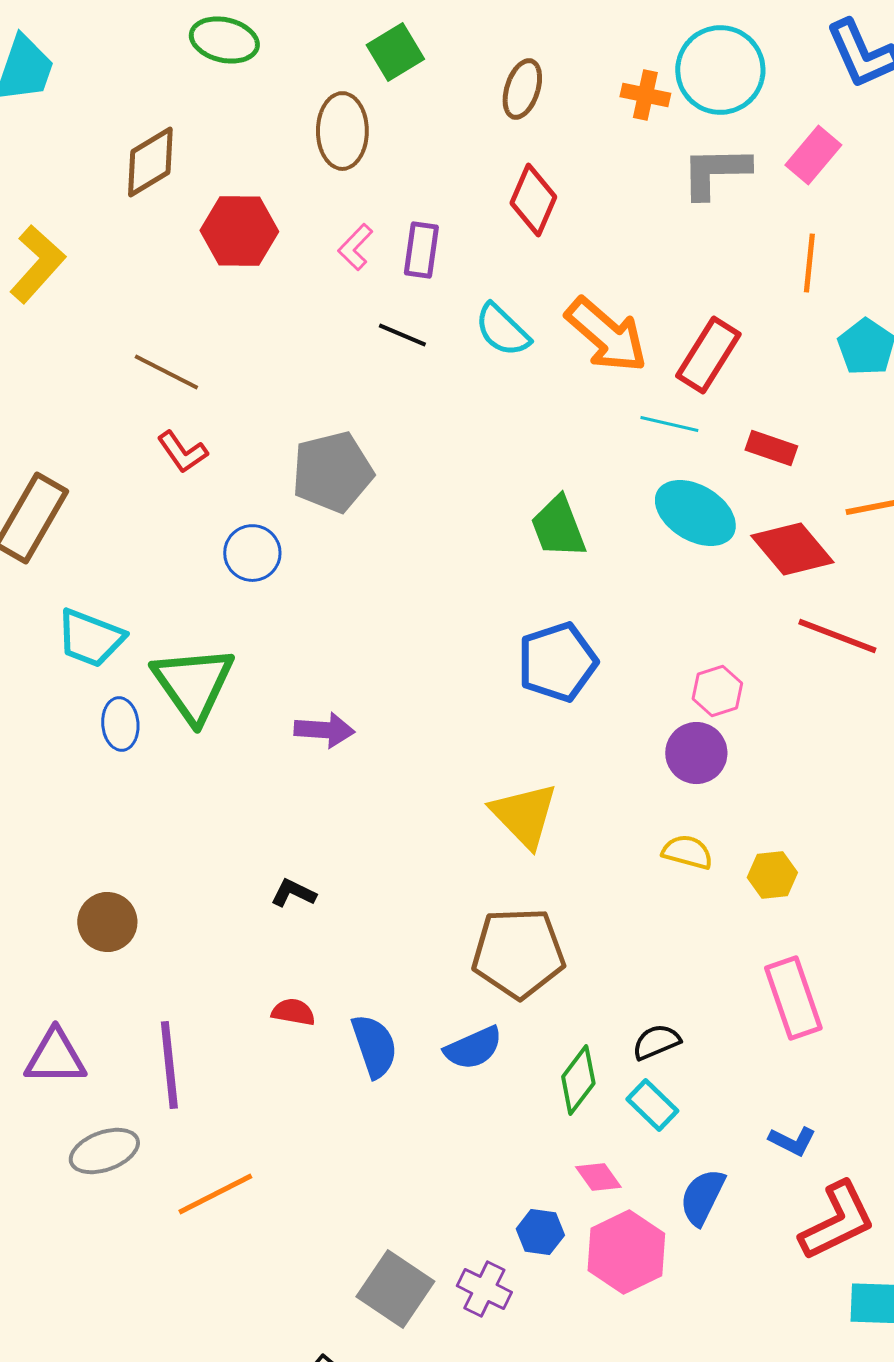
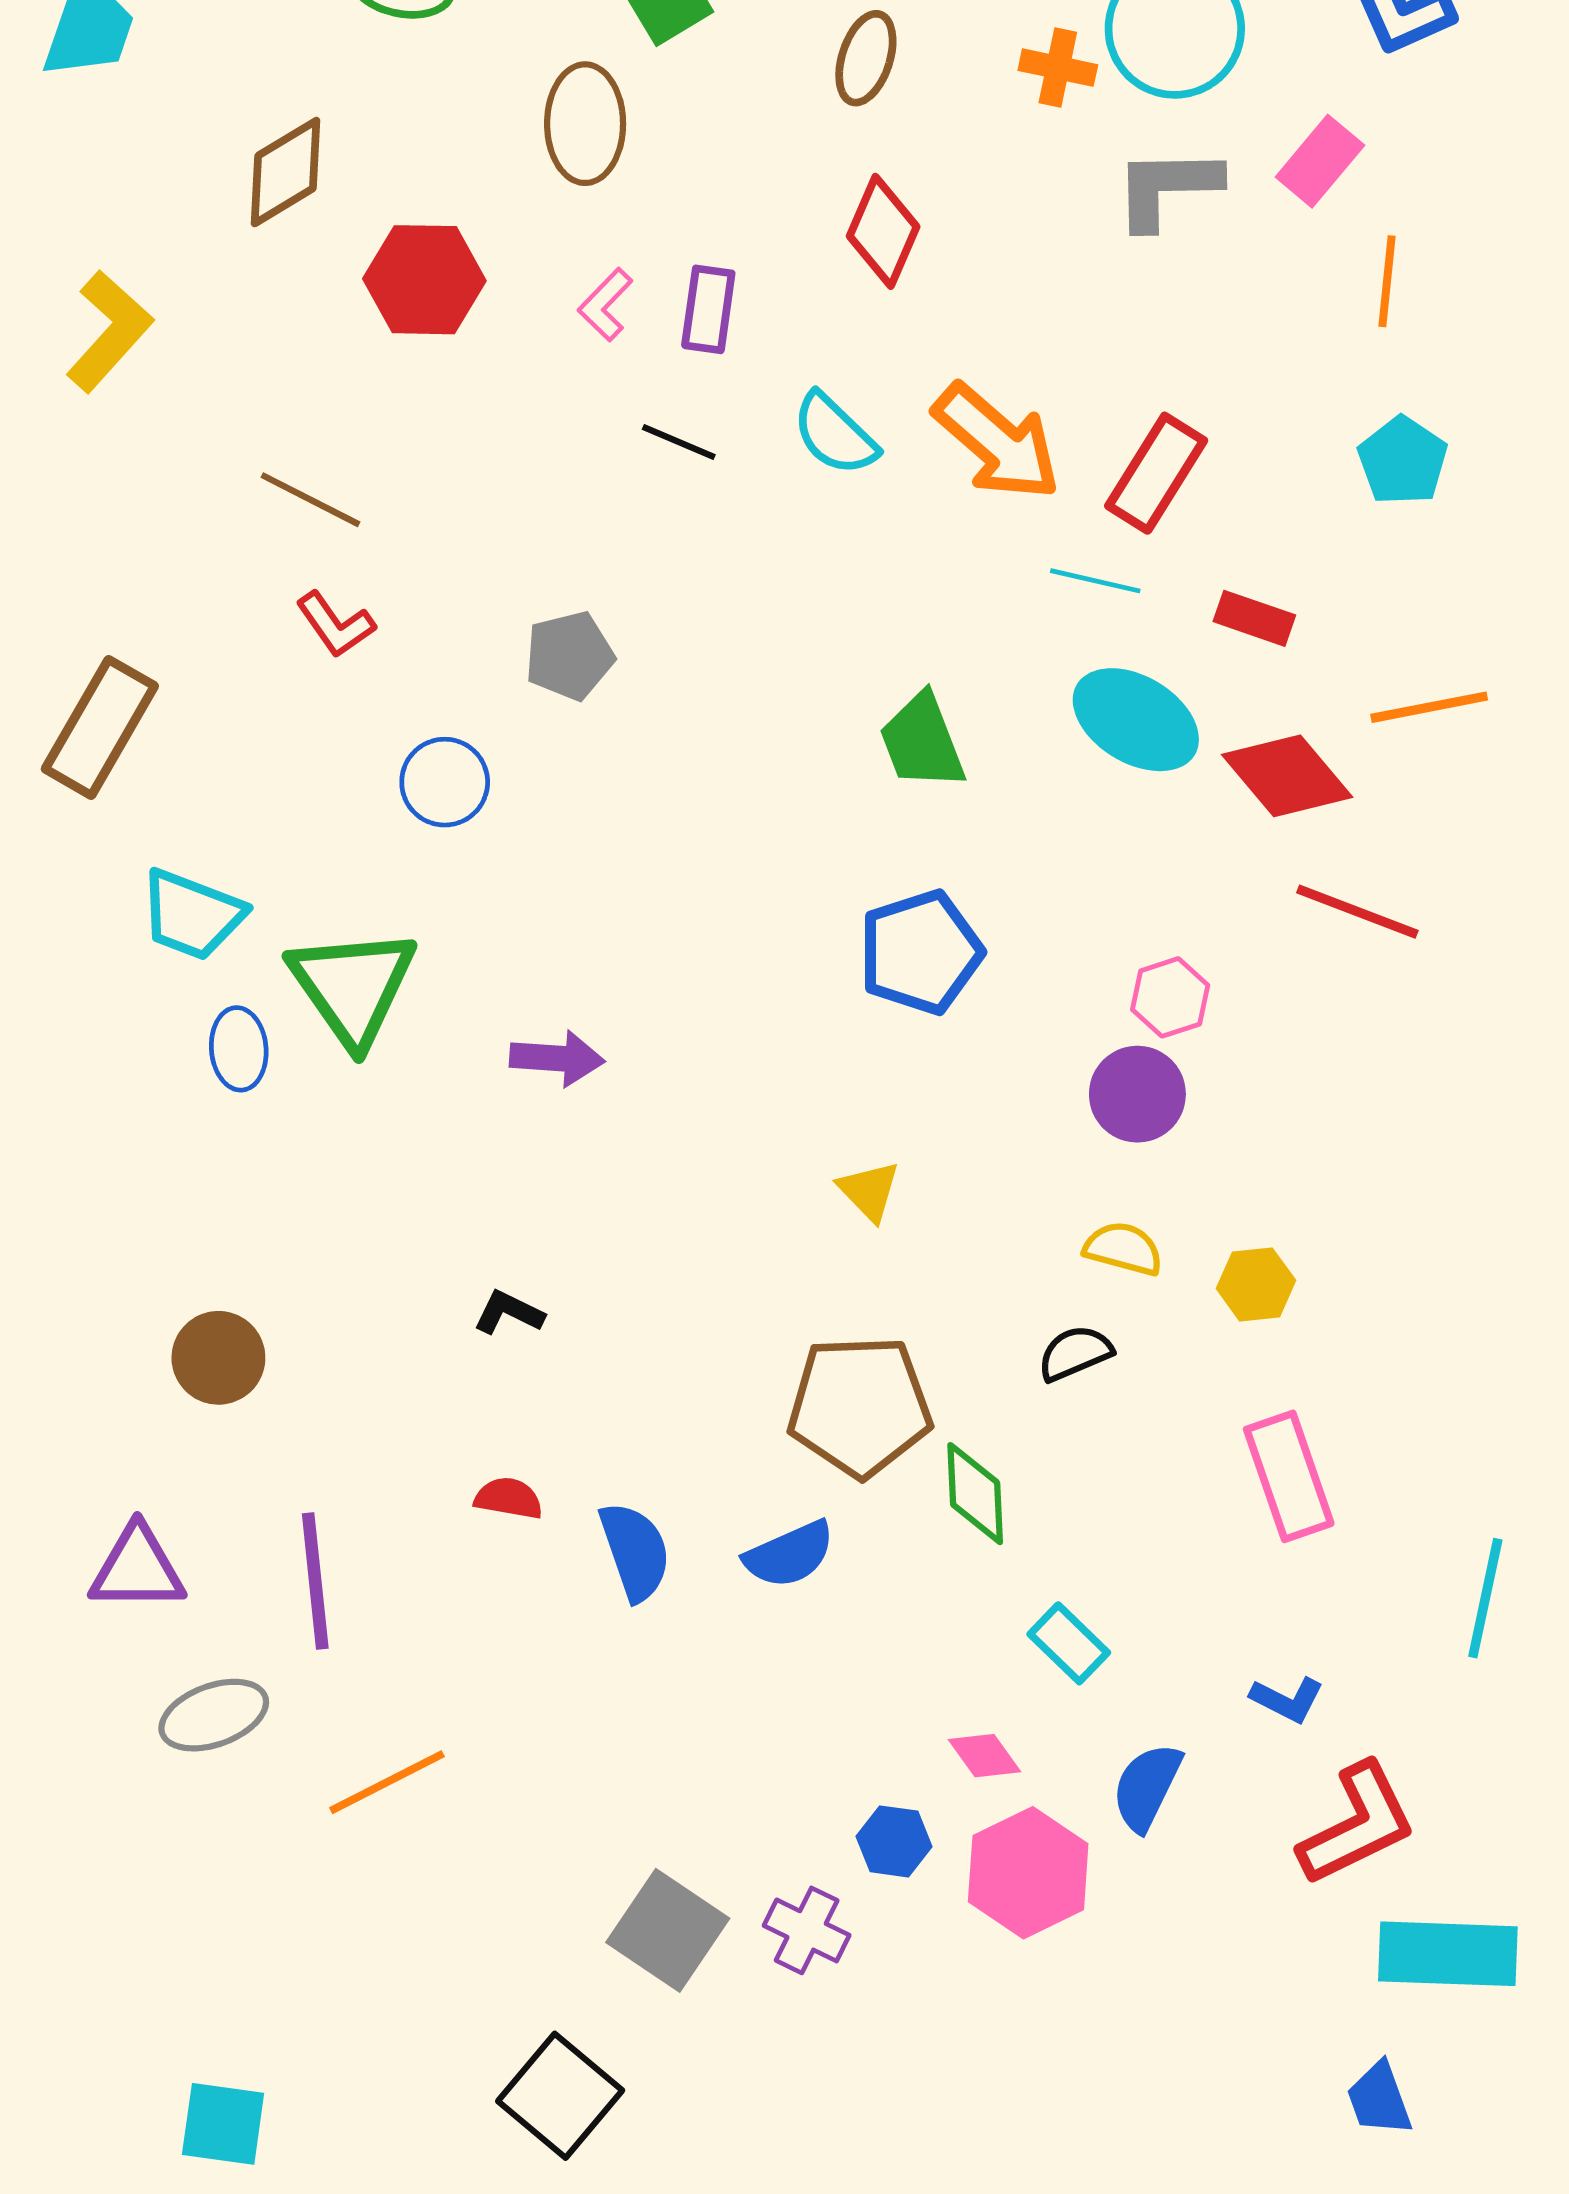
orange line: (809, 263) -> (1387, 281), moved
gray pentagon: (332, 472) -> (569, 656), size x0.7
yellow triangle: (524, 815) -> (869, 1191), size x0.6
black semicircle: (656, 1042) -> (1075, 1353), moved
green diamond: (578, 1080) -> (975, 1494), moved, turned -40

